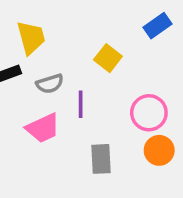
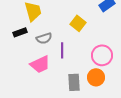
orange circle: (159, 150) -> (96, 77), moved

